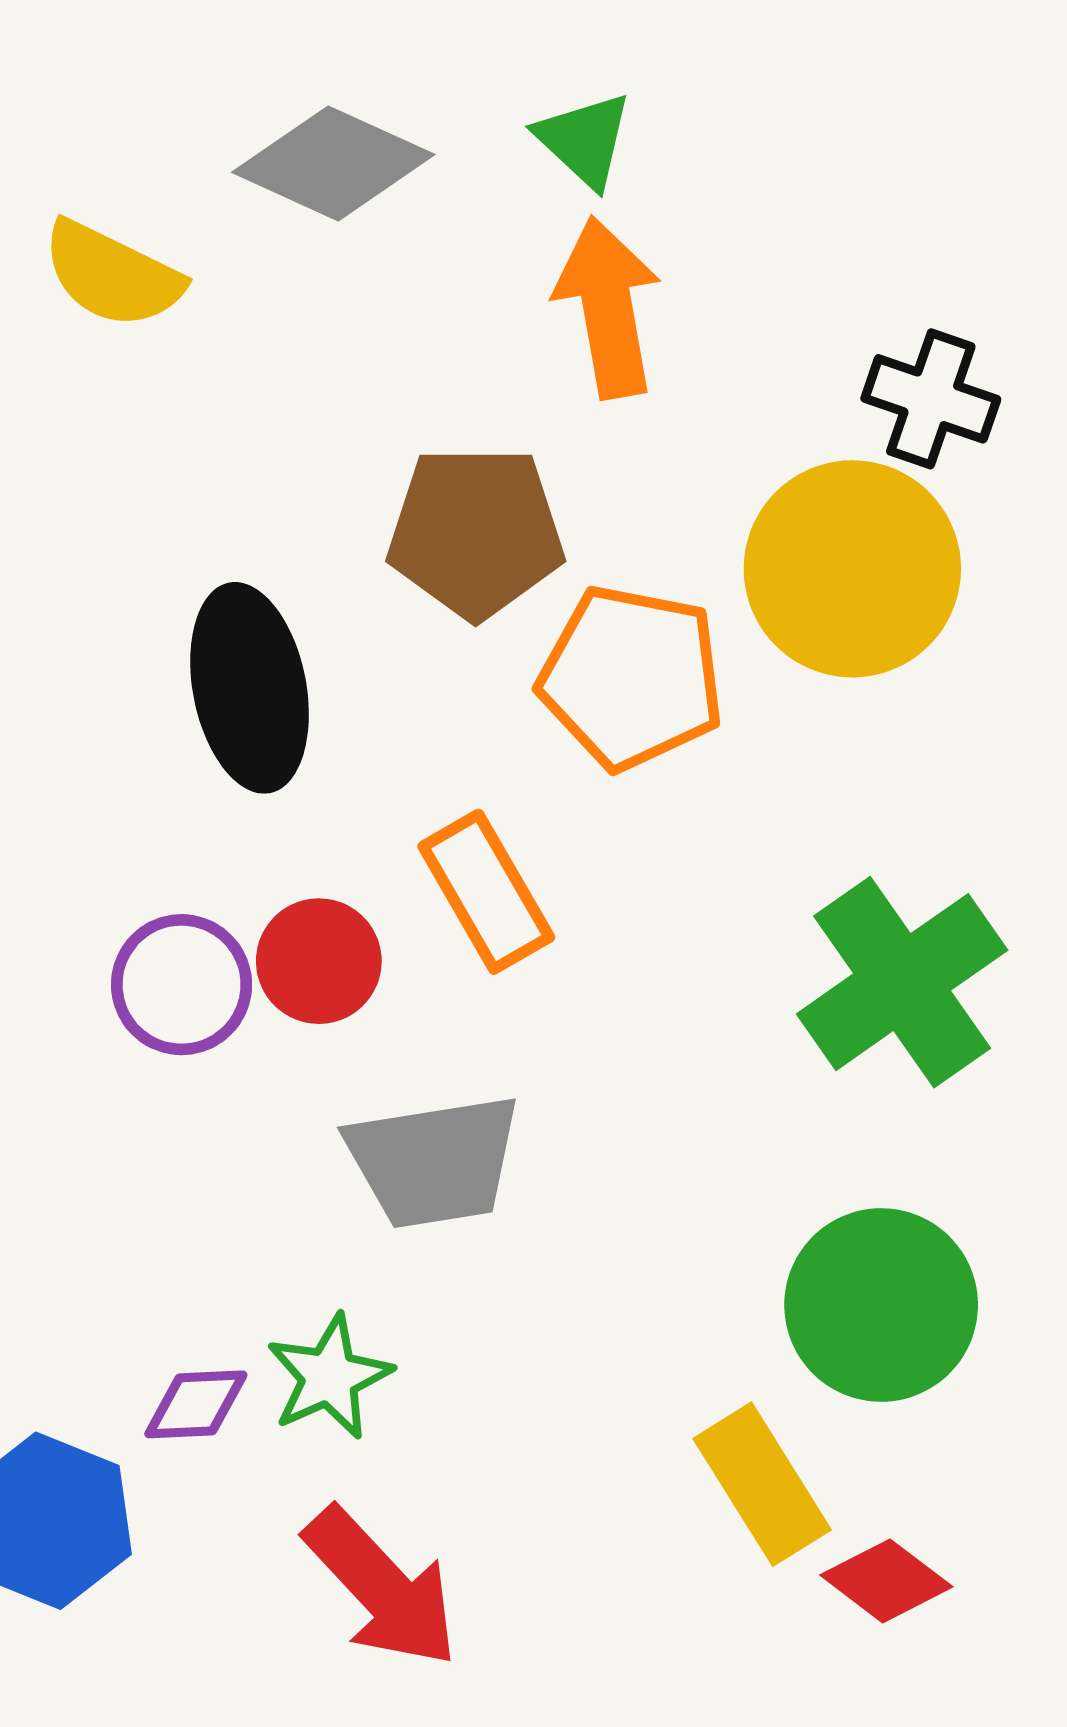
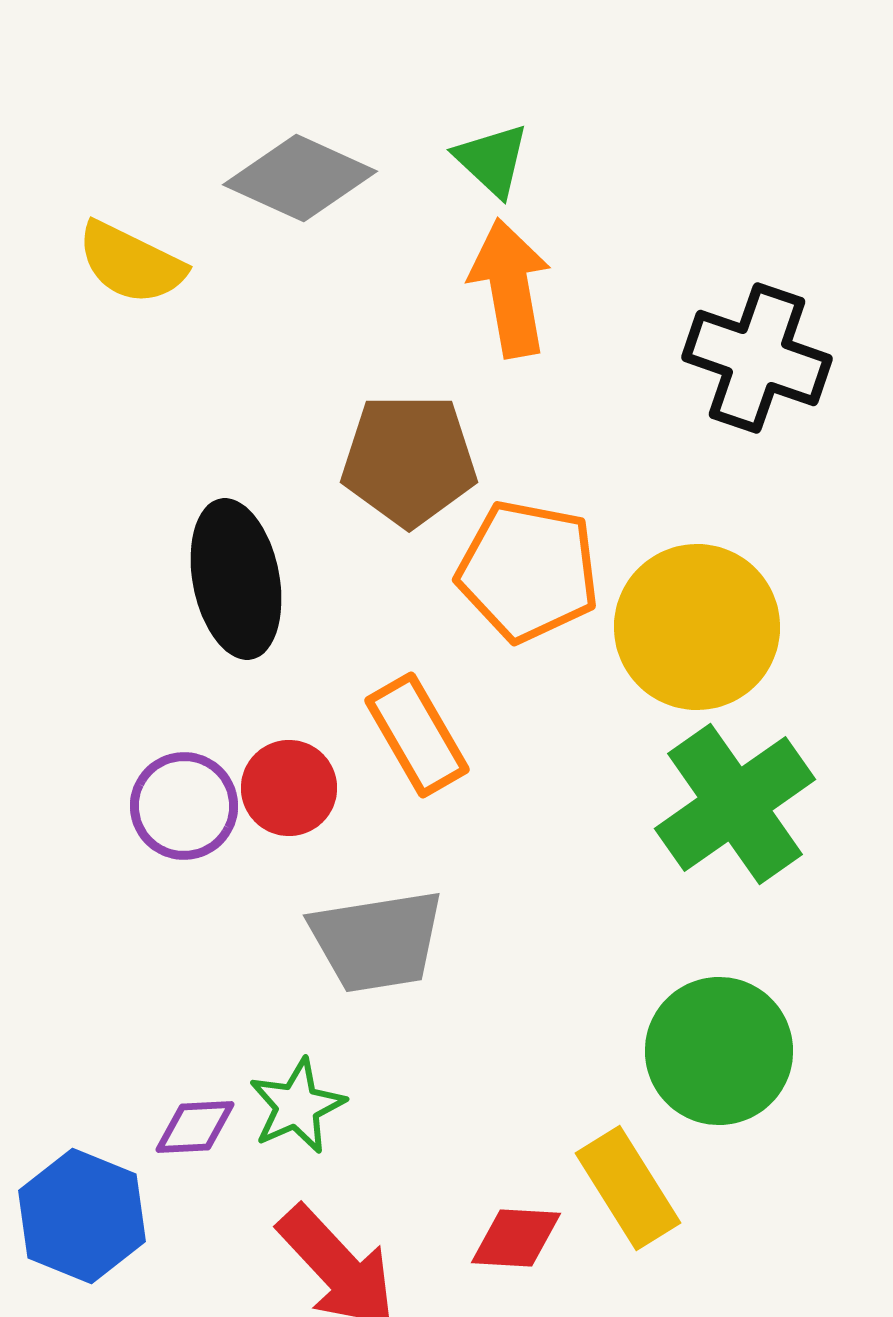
black cross: (931, 399) -> (757, 358), size x1.4
yellow circle: (852, 569) -> (697, 627), moved
red diamond: (886, 1581) -> (516, 1238), moved, turned -34

